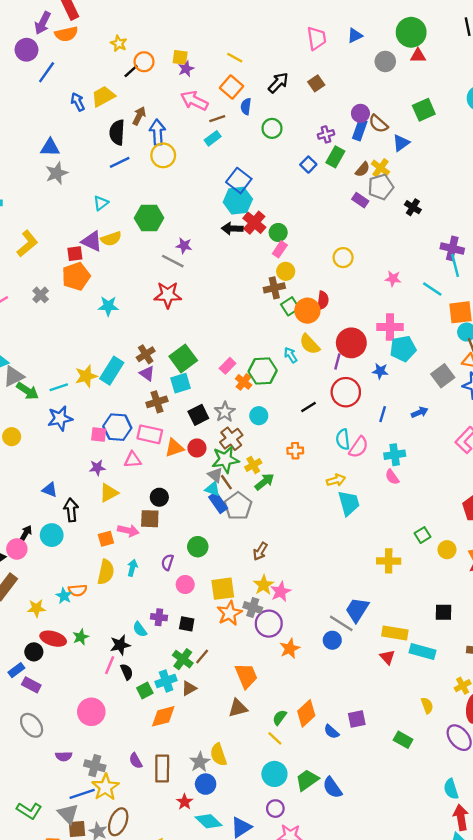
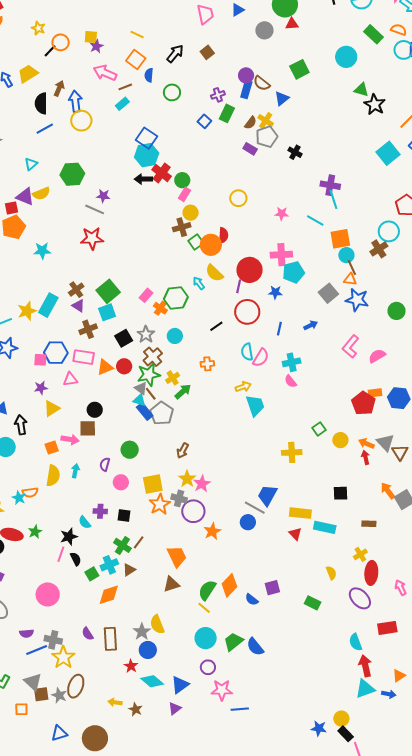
green semicircle: (280, 717) -> (207, 590), size x1.5
blue line: (82, 794) -> (37, 650), moved

